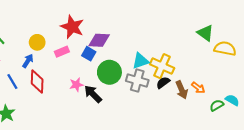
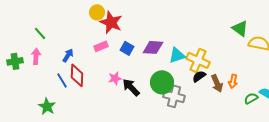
purple diamond: (99, 40) -> (153, 47), moved
yellow circle: (37, 42) -> (97, 12), moved
green circle: (109, 72) -> (162, 82), moved
gray cross: (137, 81) -> (174, 96), moved
blue line: (12, 82) -> (62, 80), moved
orange arrow: (198, 88) -> (233, 81), turned 64

